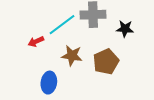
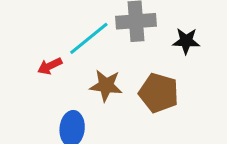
brown pentagon: (106, 62) -> (159, 93), turned -30

